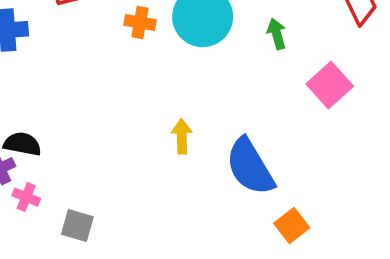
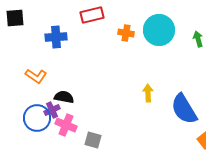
pink cross: (26, 197) -> (66, 125), size x1.5

